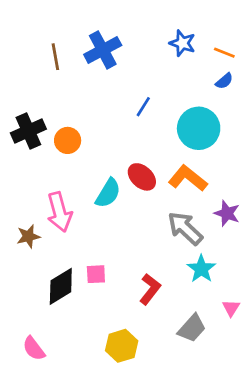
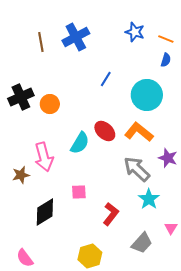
blue semicircle: (224, 81) -> (166, 60), turned -32
pink square: (96, 274) -> (79, 192), moved

